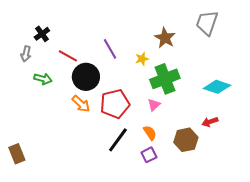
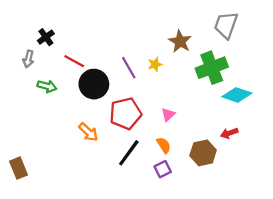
purple line: (110, 49) -> (129, 68), moved
green cross: (165, 79) -> (212, 68), moved
orange arrow: (81, 104) -> (88, 132), moved

